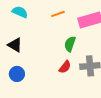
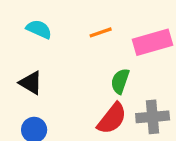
red semicircle: (65, 67) -> (112, 118), size x1.5

